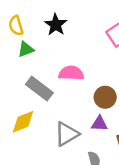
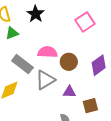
brown circle: (105, 97) -> (69, 62), moved
gray triangle: (67, 134) -> (45, 80), moved

